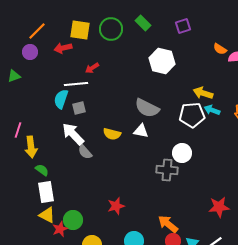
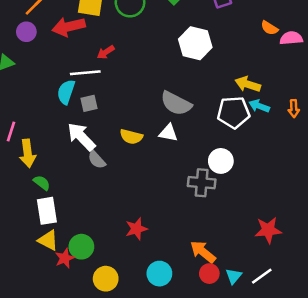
red arrow: (63, 48) -> (69, 27), size x1.4

